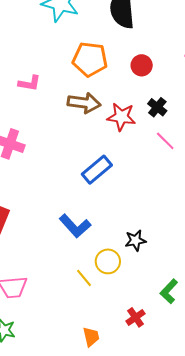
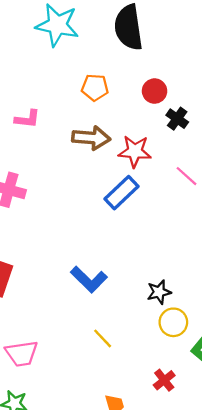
orange pentagon: (90, 59) -> (95, 87), size x0.7
black cross: (157, 107) -> (177, 119), moved
blue rectangle: (97, 170) -> (122, 193), moved
yellow circle: (108, 261) -> (173, 322), moved

